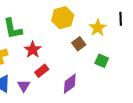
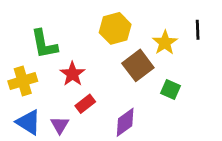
brown square: (79, 44) -> (138, 65), size x1.5

